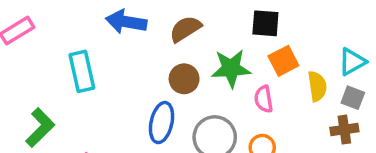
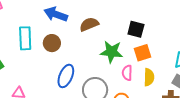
brown circle: (184, 79) -> (52, 43), moved
yellow semicircle: (317, 86) -> (149, 77), moved

